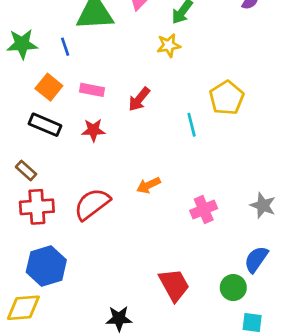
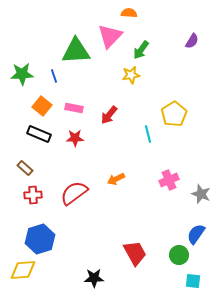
red cross: (37, 207) -> (33, 195), size x0.7
pink cross: (204, 210) -> (169, 180), moved

